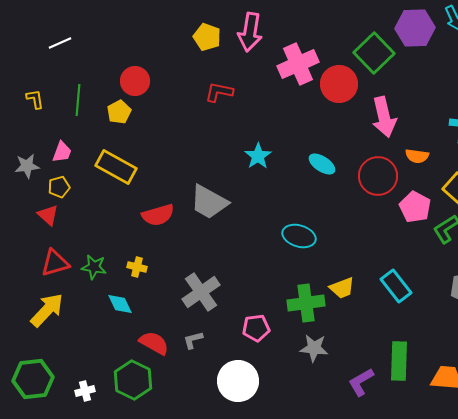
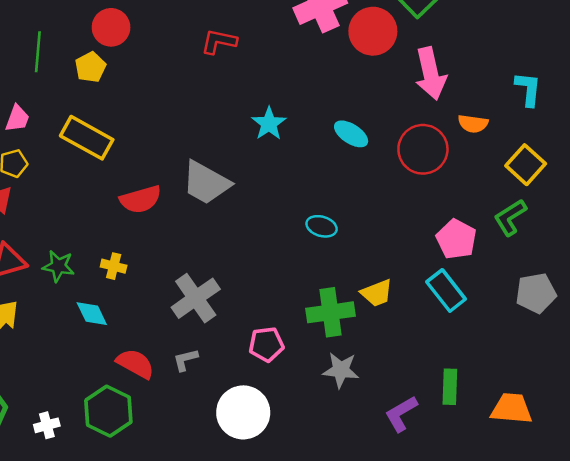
pink pentagon: (415, 207) -> (456, 239), moved
cyan ellipse: (299, 236) -> (322, 226), size x0.7
green rectangle: (399, 361) -> (450, 387), size x0.7

